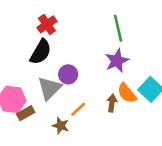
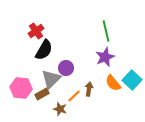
red cross: (47, 24) -> (36, 31), moved
brown arrow: (112, 103) -> (89, 89), moved
brown rectangle: (26, 113) -> (42, 94), moved

